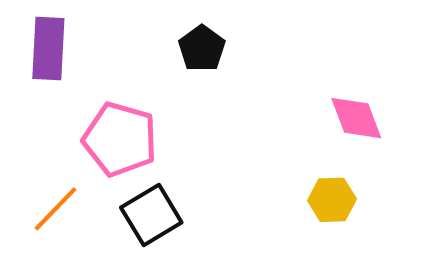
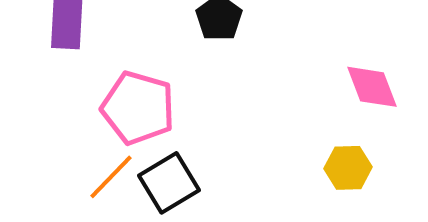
orange line: (55, 209) -> (111, 177), moved

